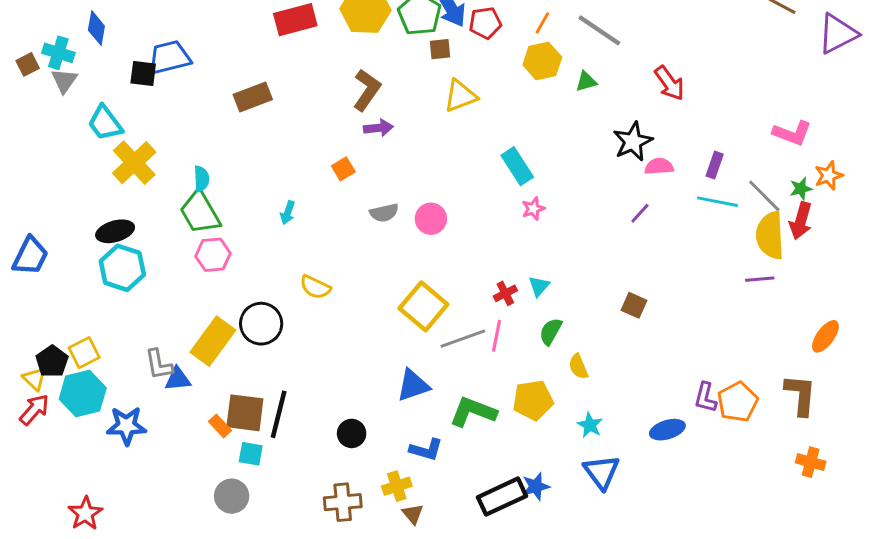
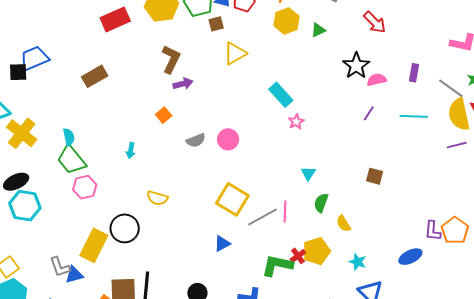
cyan line: (717, 202) -> (414, 116), moved
red cross: (505, 293) -> (298, 256), moved
blue triangle: (413, 385) -> (222, 244), moved, size x0.7

